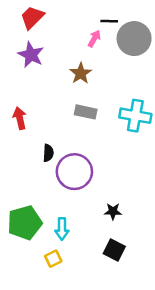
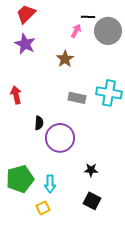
gray rectangle: (86, 112) -> (77, 98), moved

